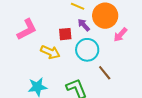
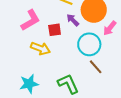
pink L-shape: (27, 29) -> (30, 20), moved
cyan circle: (87, 50) -> (89, 44), moved

